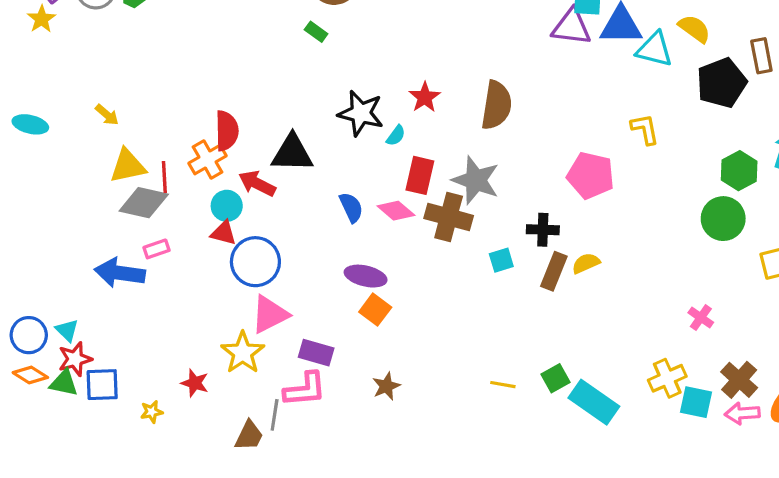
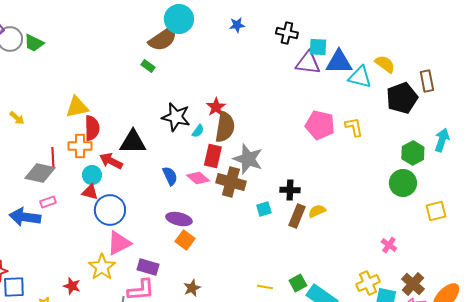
brown semicircle: (496, 105) -> (225, 127), moved
orange cross: (208, 159) -> (80, 146), turned 30
yellow triangle: (128, 166) -> (77, 107), moved
pink pentagon: (591, 175) -> (320, 125), moved

